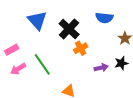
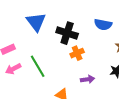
black cross: (69, 29) -> (67, 33), turned -30
purple arrow: (101, 68) -> (88, 79), moved

